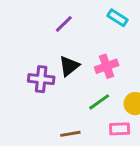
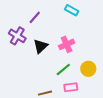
purple cross: (41, 79) -> (17, 36), moved, turned 30
pink rectangle: (120, 129) -> (71, 87), moved

